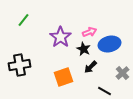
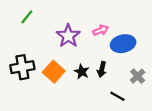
black star: (84, 49) -> (82, 72), moved
black arrow: (90, 67) -> (102, 69), turned -32
orange square: (64, 77) -> (54, 72), moved, turned -30

